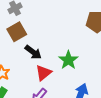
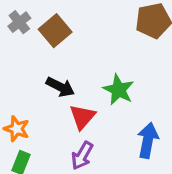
brown square: (17, 32) -> (55, 31), moved

